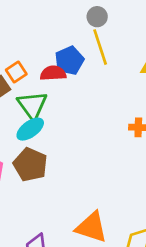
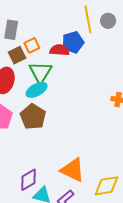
gray circle: (97, 17) -> (108, 21), moved
yellow line: (100, 47) -> (88, 19), moved

